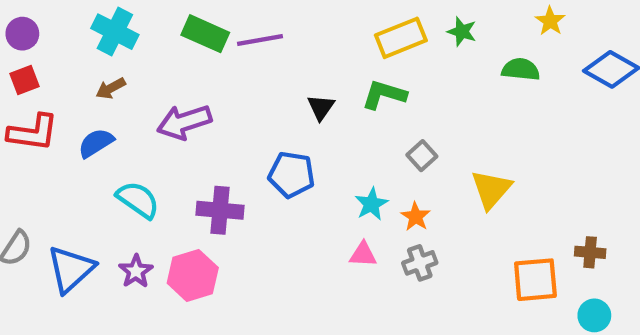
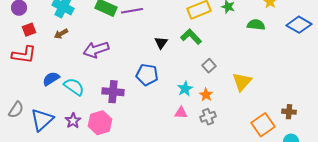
red square: (24, 80) -> (29, 30), moved
green L-shape: (384, 95) -> (191, 37), turned 30
blue semicircle: (96, 143) -> (51, 79), moved
orange square: (535, 280) -> (263, 125), turned -30

